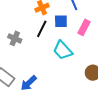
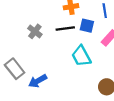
black line: (42, 29) -> (65, 29), turned 42

